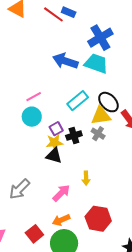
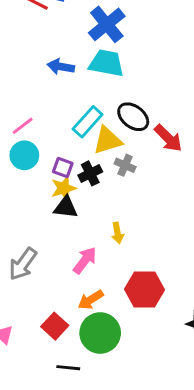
blue arrow: (65, 61) -> (61, 67), size x0.7
yellow triangle: (101, 116) -> (107, 140), moved
purple square: (56, 129) -> (63, 168), turned -32

